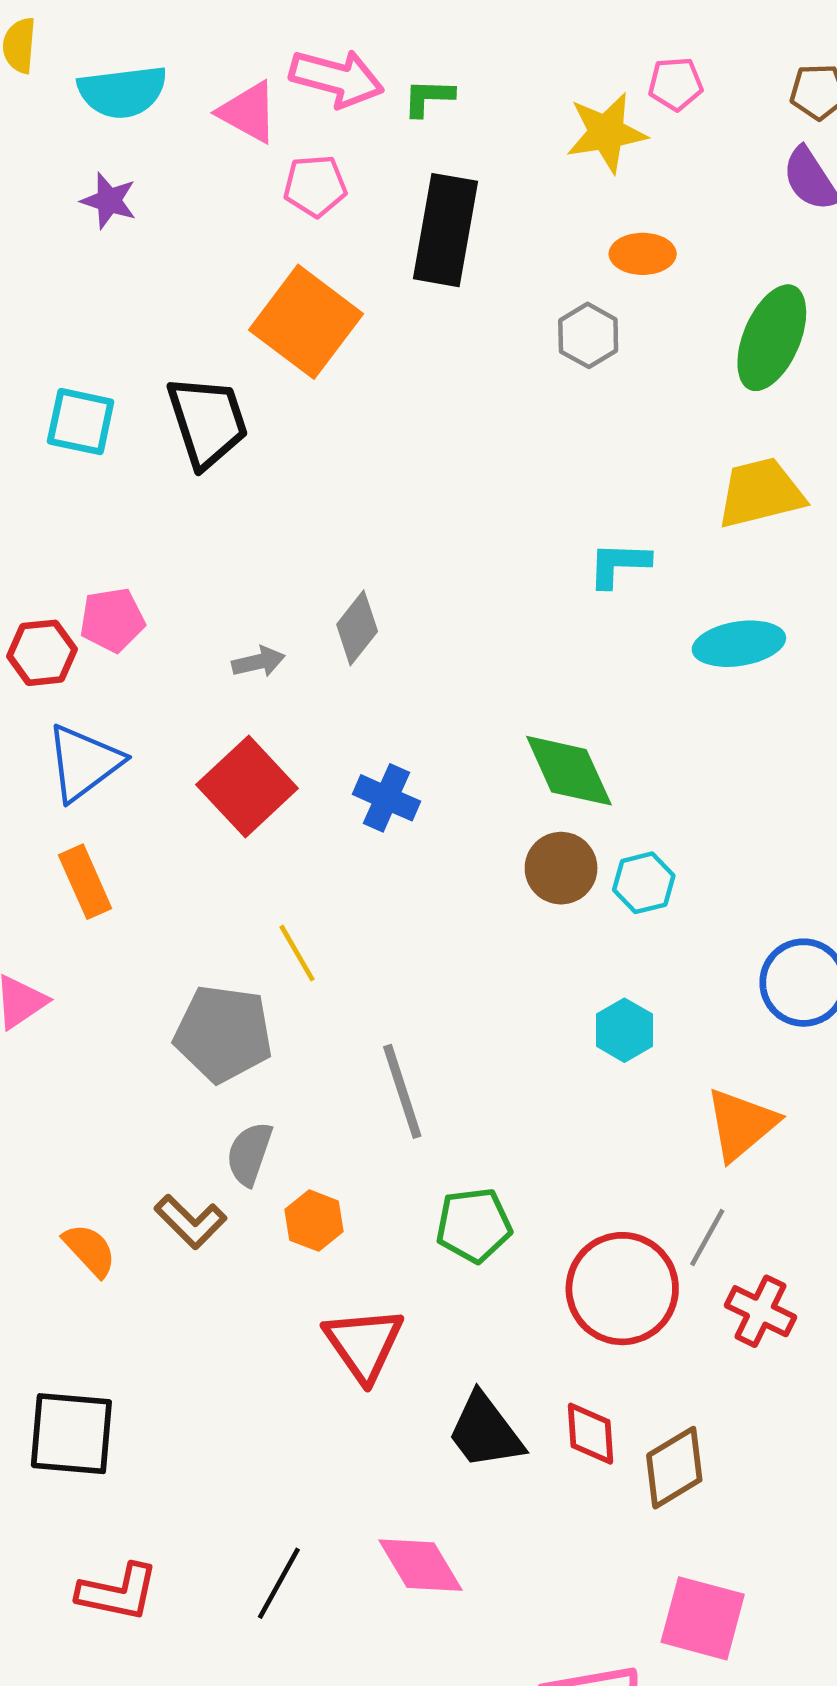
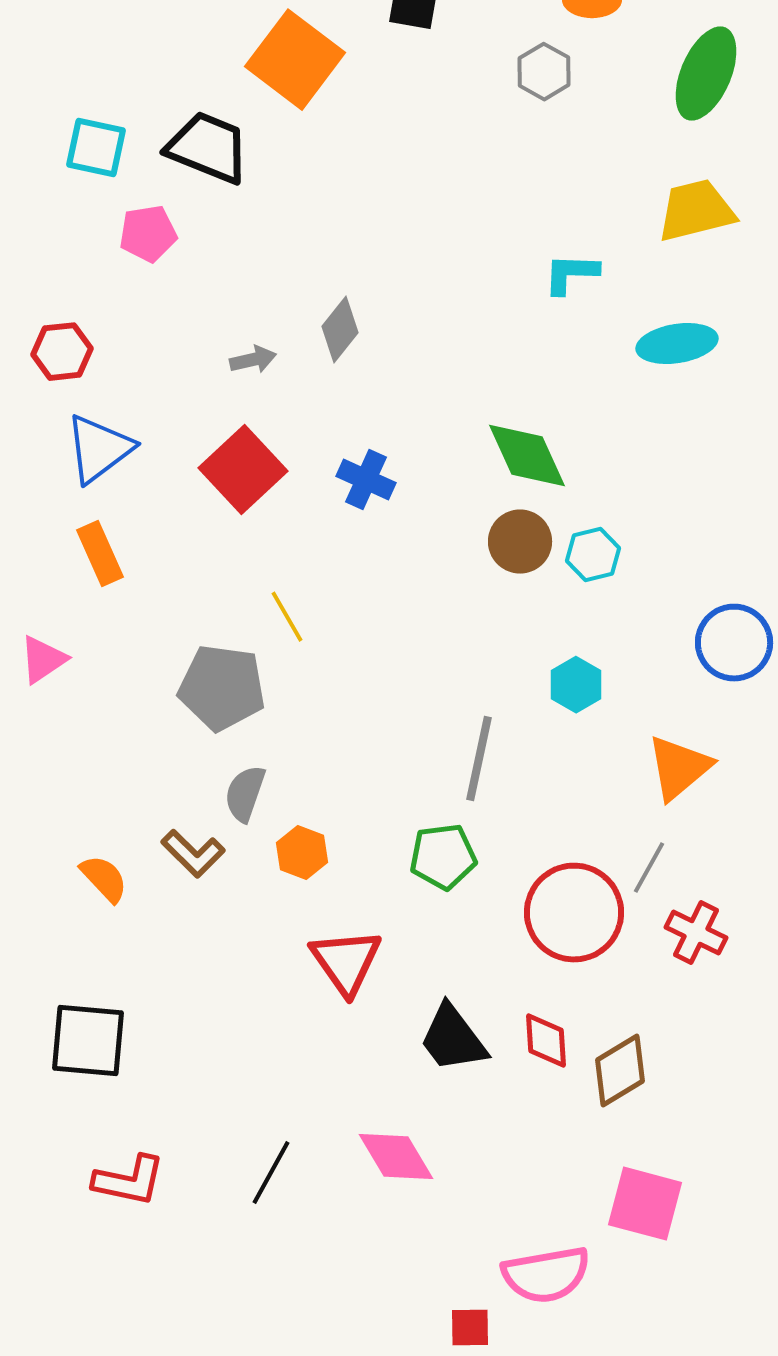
black trapezoid: (207, 422) -> (208, 148), turned -50
pink pentagon: (112, 620) -> (148, 234), moved
gray line: (402, 1091) -> (479, 759), moved, turned 30

